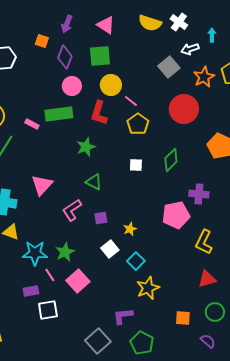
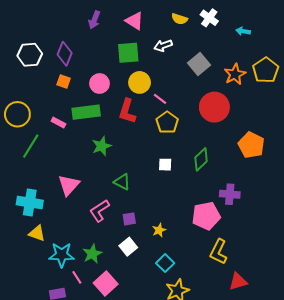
yellow semicircle: (150, 23) -> (180, 19), size x0.7
cyan arrow: (212, 35) -> (243, 31), turned -80
orange square: (42, 41) -> (64, 81), moved
white arrow: (190, 49) -> (163, 46), moved
purple diamond: (65, 57) -> (65, 54), moved
green star: (86, 147) -> (102, 146), moved
yellow L-shape: (204, 242) -> (218, 252), moved
white square: (110, 249) -> (128, 247), moved

